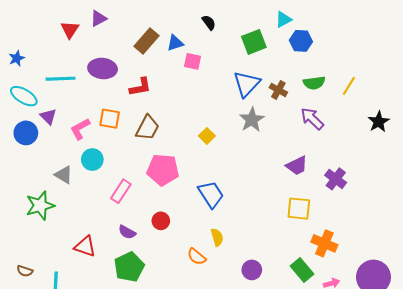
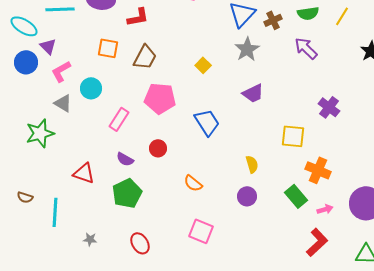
brown cross: (278, 90) -> (273, 20), turned 36
pink L-shape: (80, 129) -> (61, 71), moved
purple trapezoid: (297, 166) -> (253, 93), moved
yellow semicircle: (217, 237) -> (252, 164), moved

